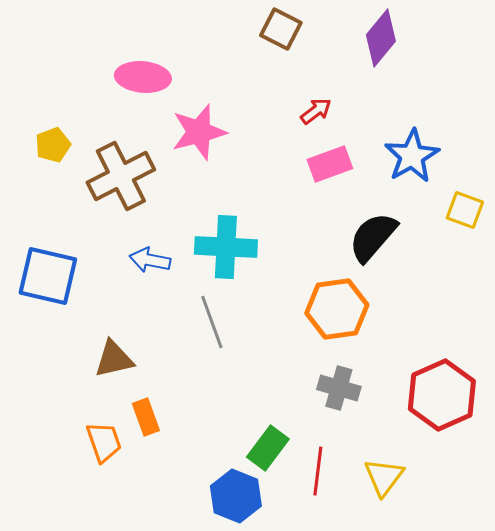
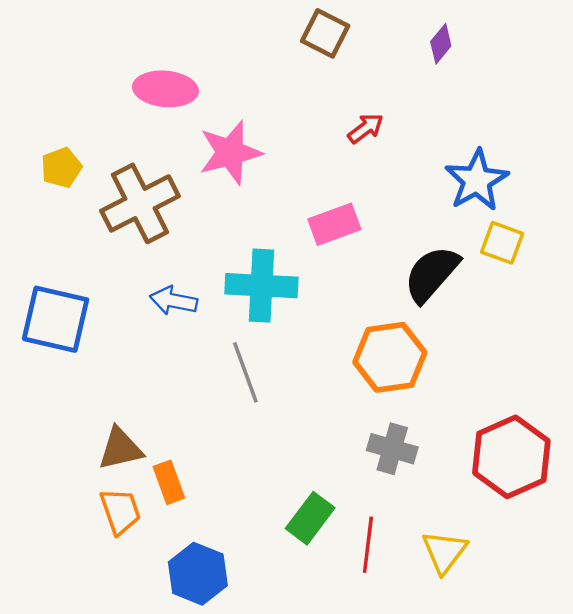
purple diamond: (381, 38) -> (441, 44), size x0.6
pink rectangle: (330, 164) -> (334, 224), moved
yellow square: (465, 210) -> (502, 243), moved
brown triangle: (114, 359) -> (120, 449), moved
blue hexagon: (236, 496) -> (198, 574), moved

